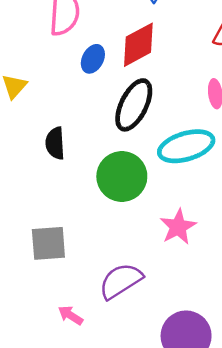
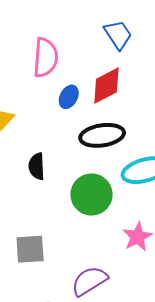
black ellipse: (134, 105) -> (102, 135), turned 54

